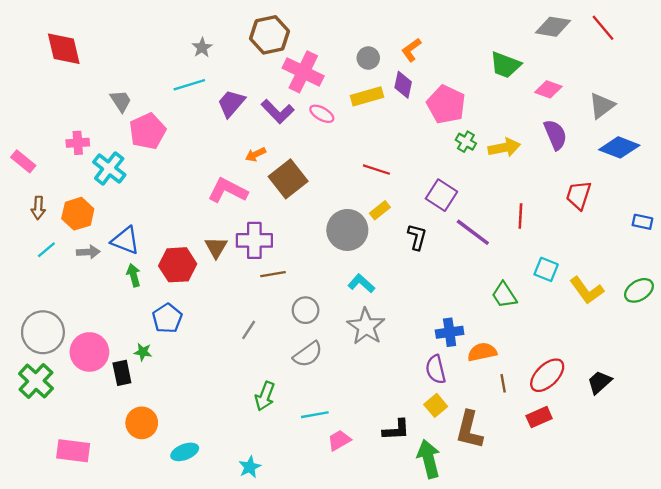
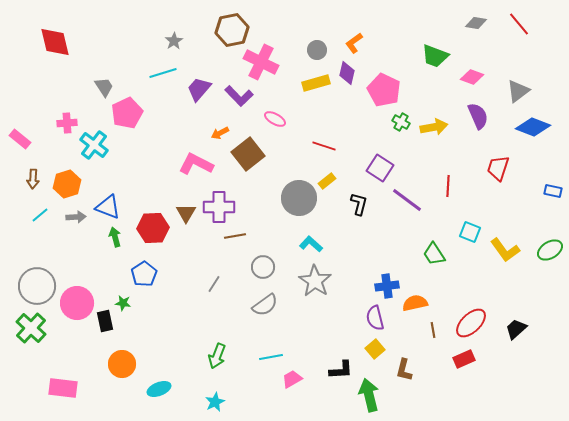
gray diamond: (553, 27) -> (476, 23), size x0.7
pink ellipse: (322, 114) -> (275, 119), moved
green arrow: (265, 396) -> (217, 356), moved
brown L-shape: (469, 430) -> (404, 370), size x0.7

